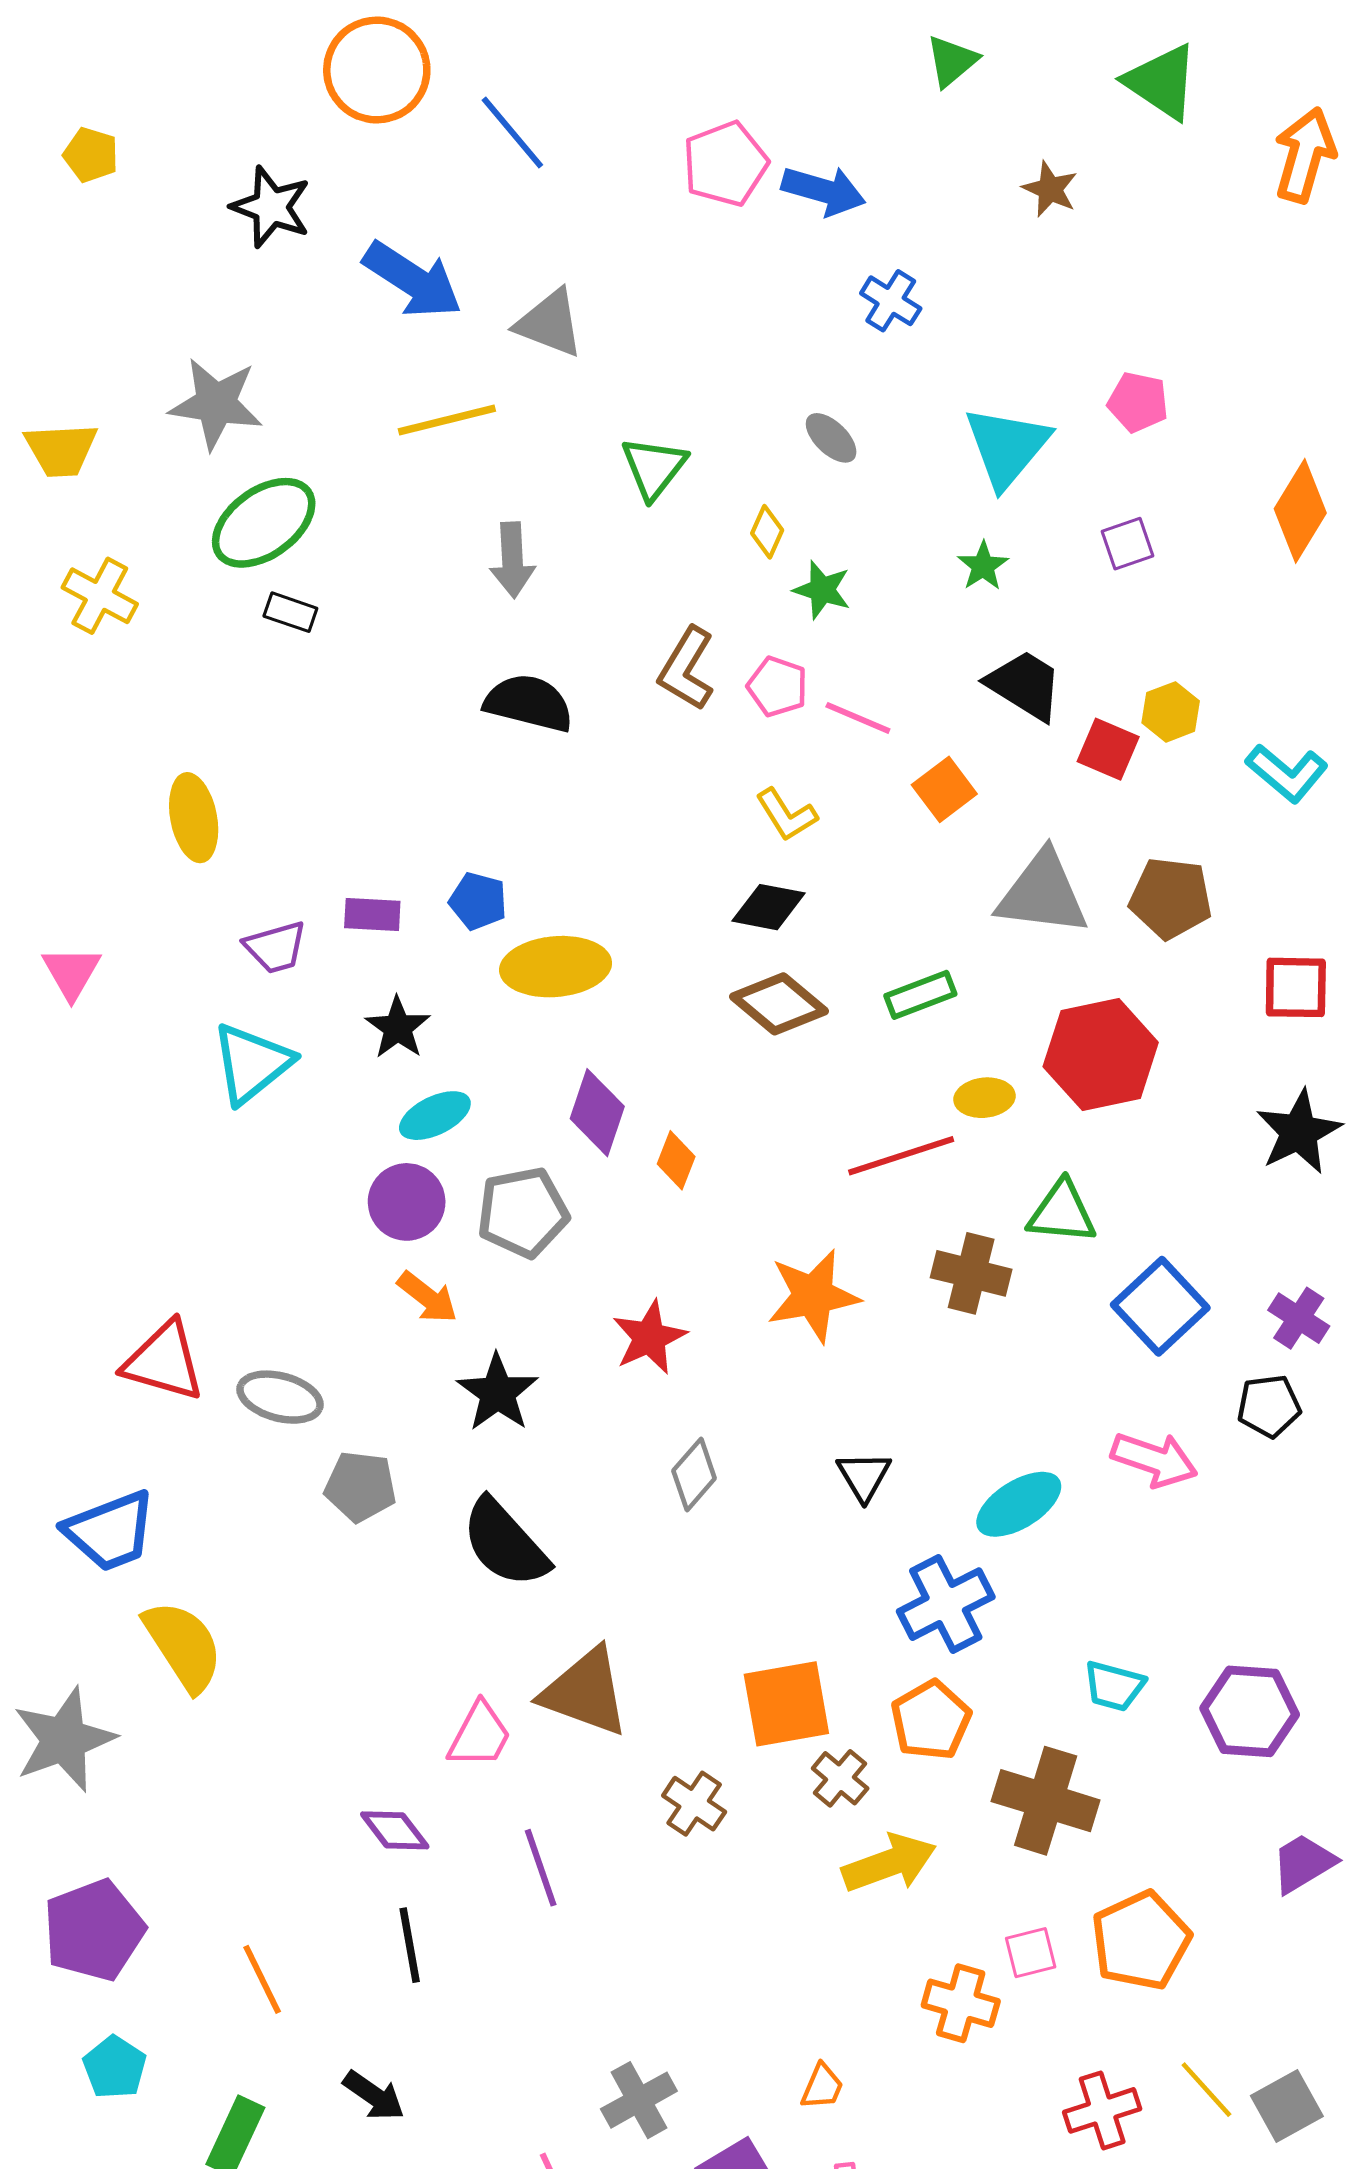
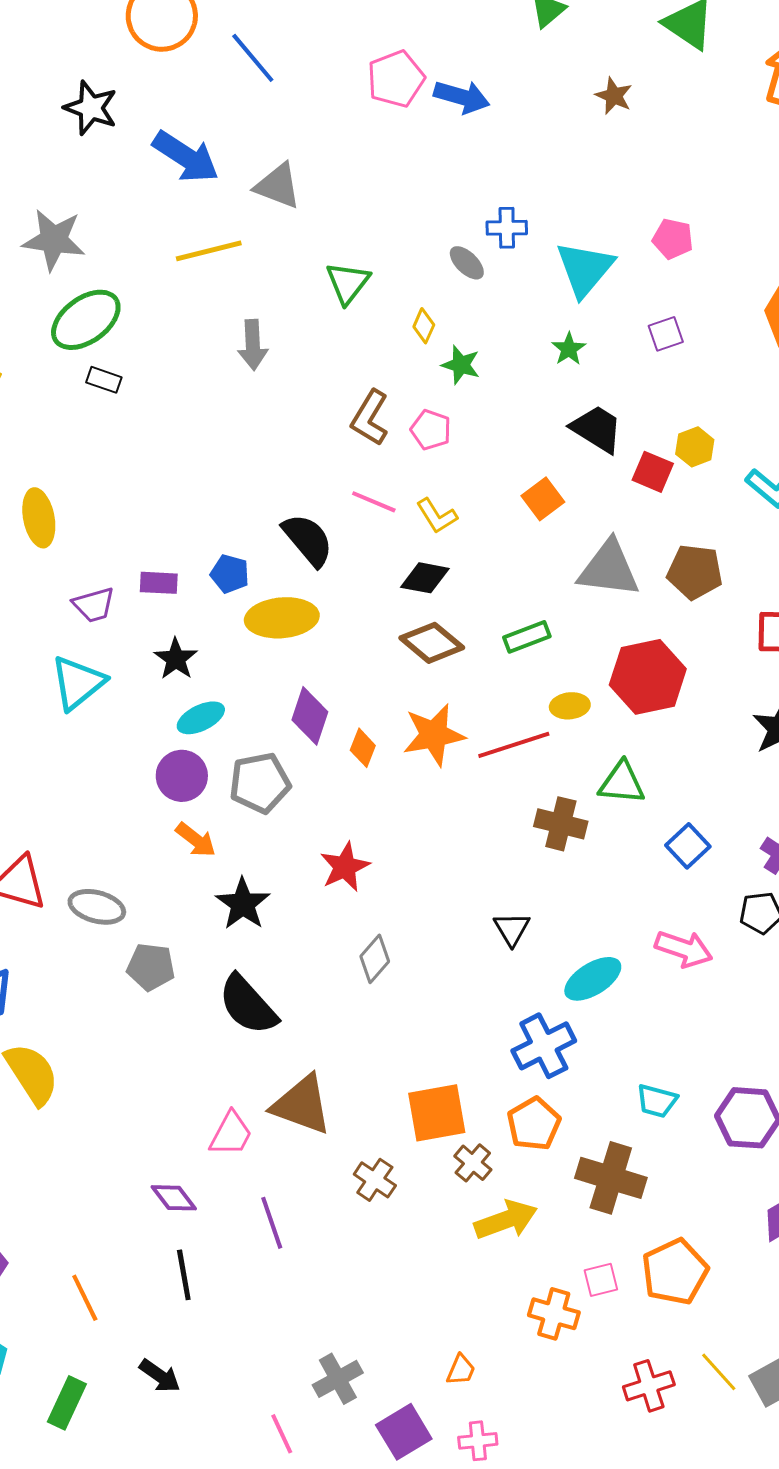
blue cross: (891, 301) -> (507, 228), moved, turned -33
black semicircle: (529, 703) -> (308, 540), moved, turned 36
pink line: (858, 718) -> (374, 502), moved
orange star: (813, 1296) -> (434, 735), moved
blue square: (1160, 1306) -> (688, 846), size x0.7
black triangle: (864, 1476) -> (512, 929), moved

